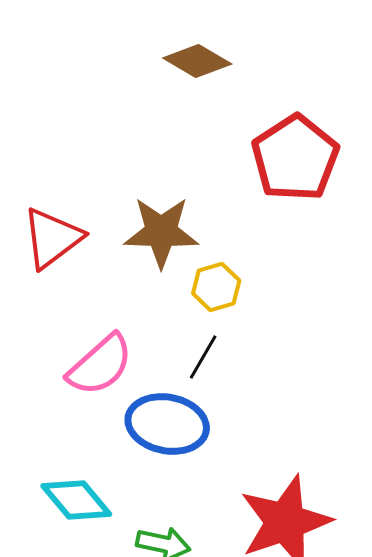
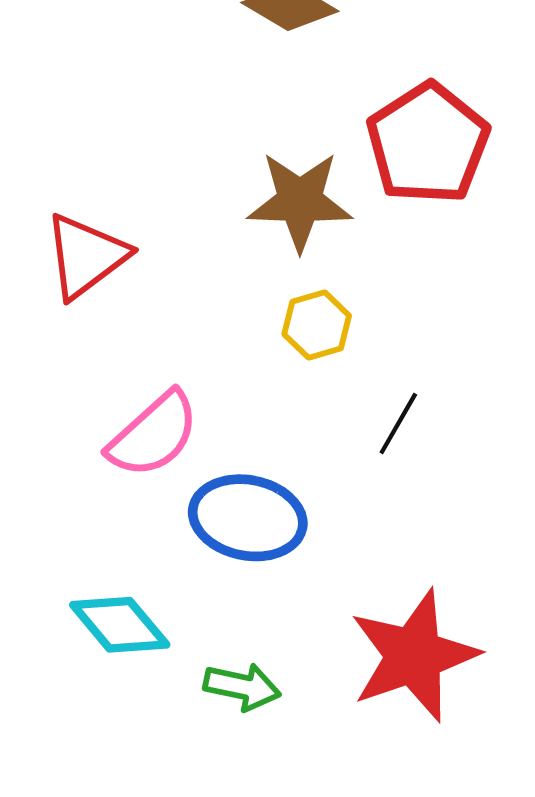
brown star: (161, 232) -> (300, 201), moved
black line: (203, 357) -> (398, 424), moved

